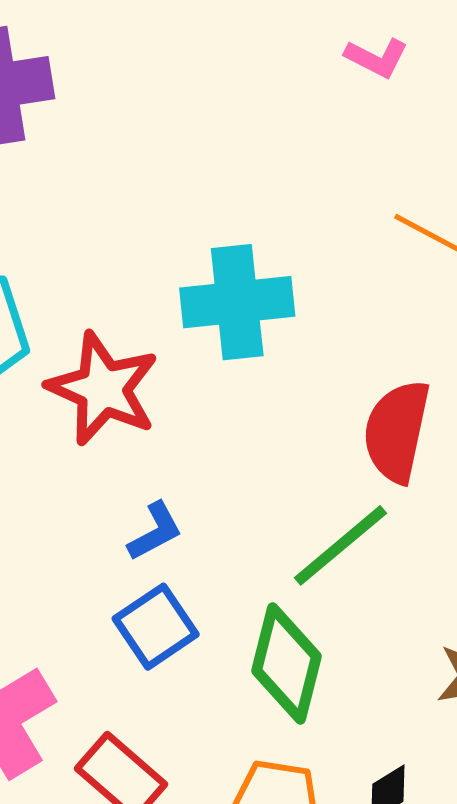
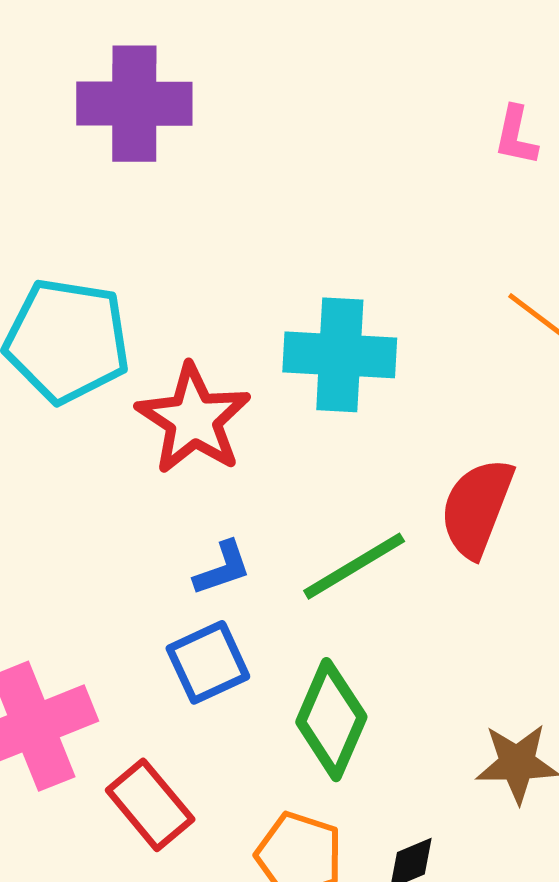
pink L-shape: (377, 58) -> (516, 136), turned 66
green line: (340, 545) -> (354, 566), moved

